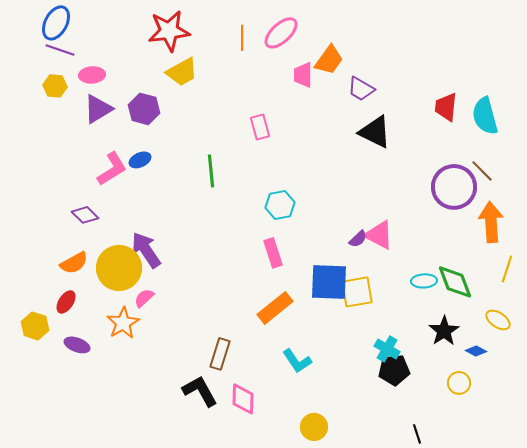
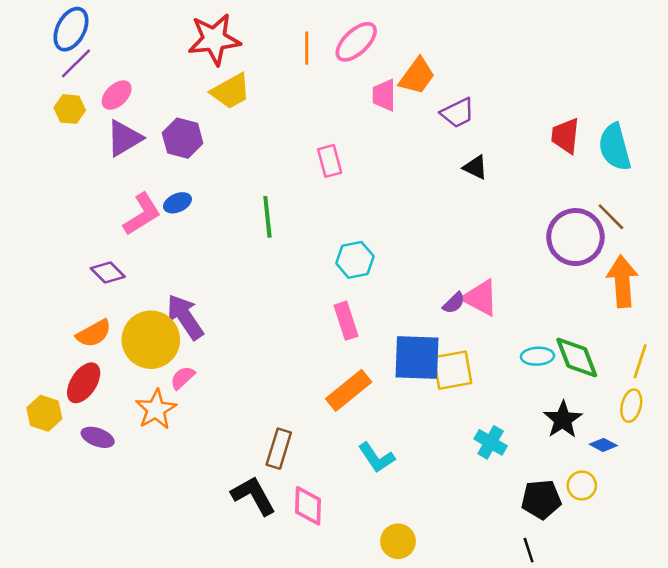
purple line: (60, 50) -> (76, 63), turned -64
pink ellipse: (92, 75) -> (117, 95), turned -40
purple trapezoid: (361, 89) -> (458, 113), turned -56
black triangle: (375, 132) -> (475, 167), size x0.6
yellow line: (507, 269) -> (640, 361), moved
red ellipse: (66, 302) -> (84, 383), size x1.4
yellow ellipse: (498, 320) -> (631, 406), turned 70
black pentagon: (394, 370) -> (541, 499), moved

